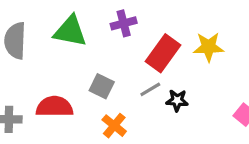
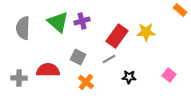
purple cross: (124, 23) -> (82, 21), moved
green triangle: (70, 31) -> (58, 22), turned 30
black star: (177, 100) -> (129, 77), moved

